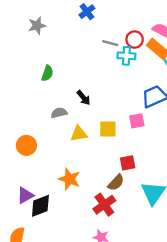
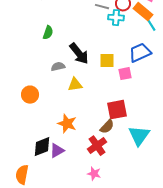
black arrow: (83, 98) -> (79, 54), size x1.6
yellow square: (108, 129) -> (107, 61), moved
red square: (128, 163) -> (117, 110), size x1.5
purple triangle: (25, 195) -> (57, 151), moved

